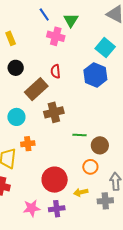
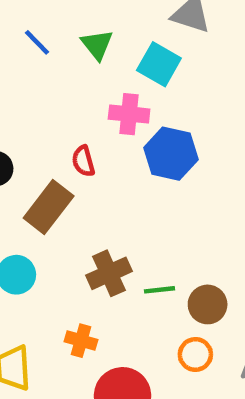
pink cross: (56, 36) -> (129, 114), moved
cyan square: (105, 48) -> (159, 64), moved
brown cross: (54, 112) -> (109, 273), moved
orange cross: (28, 144) -> (81, 341), moved, turned 32

